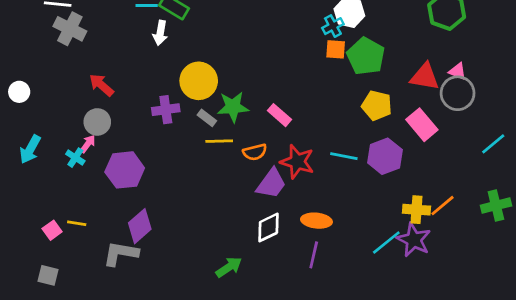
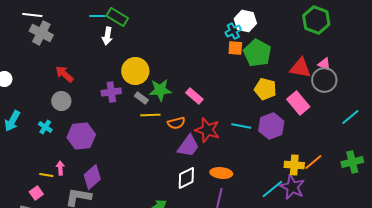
pink arrow: (88, 144) -> (60, 168), moved, turned -40
pink square: (52, 230) -> (36, 193), moved

